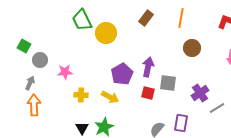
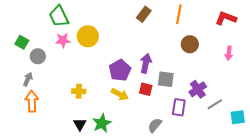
green trapezoid: (82, 20) -> (59, 16), moved
yellow circle: (106, 33) -> (88, 36), moved
pink star: (65, 72) -> (63, 40), moved
yellow arrow: (110, 97) -> (120, 94), moved
purple rectangle: (181, 123) -> (179, 107), moved

